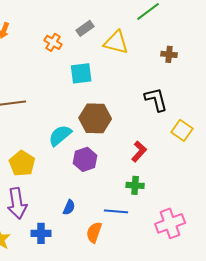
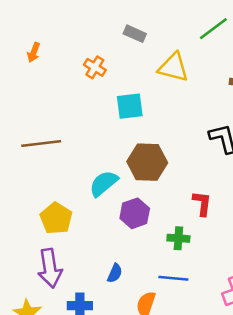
gray rectangle: (85, 28) -> (135, 34), moved, turned 60
red L-shape: (139, 151) -> (202, 203), turned -35
green cross: (135, 185) -> (178, 238), moved

